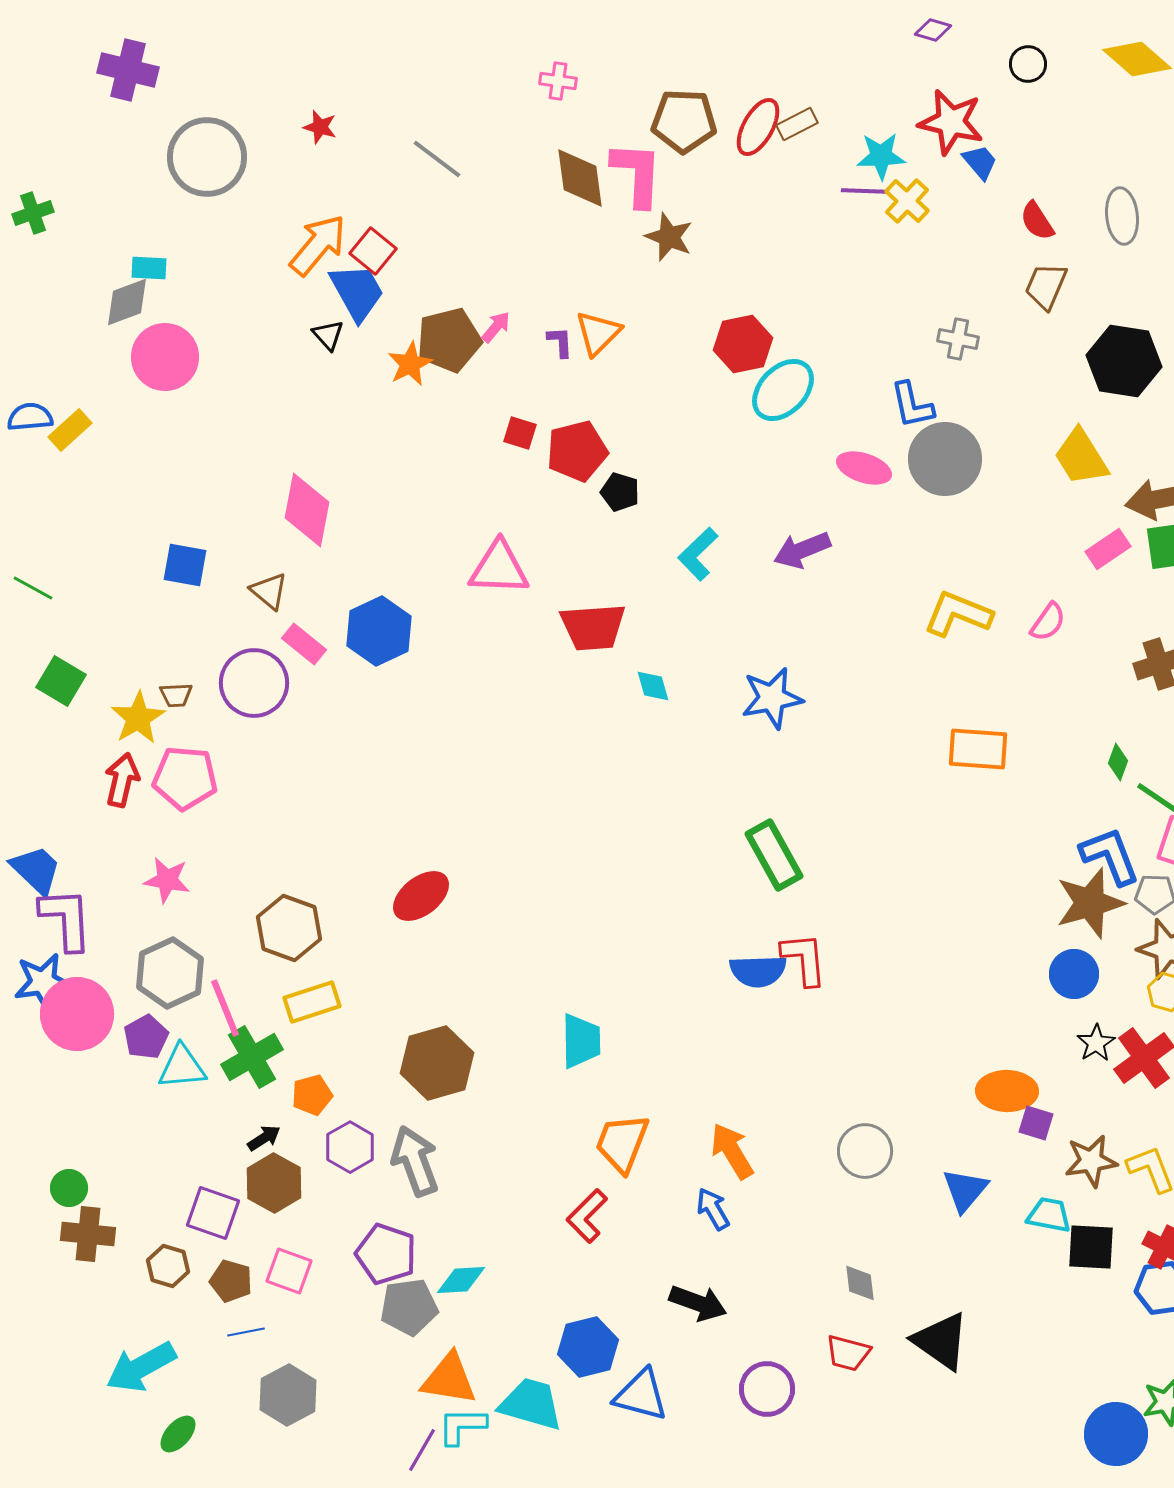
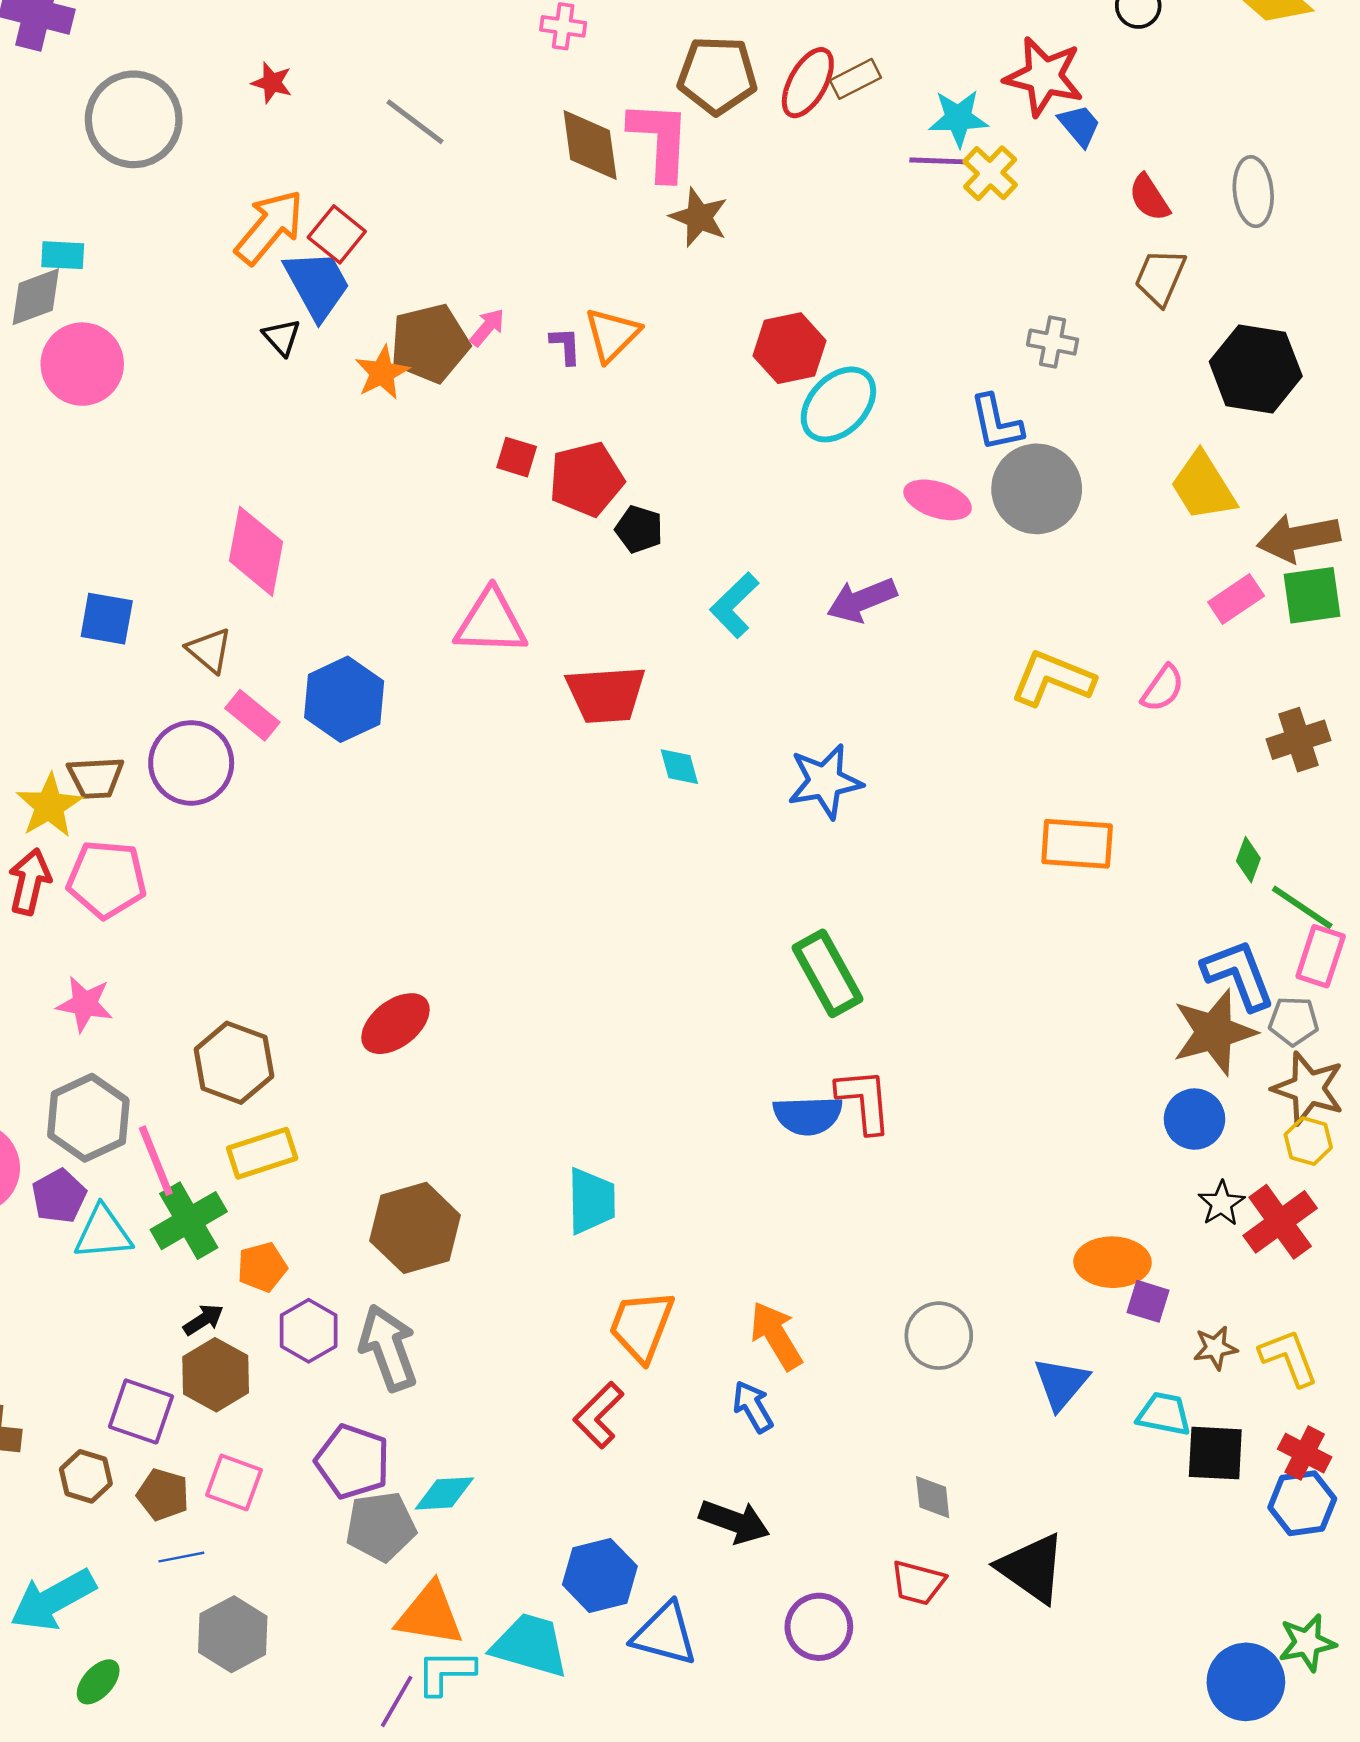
brown trapezoid: (176, 695) -> (96, 778), size x1.4
brown star: (1091, 1161) -> (1215, 1348), size x0.7

